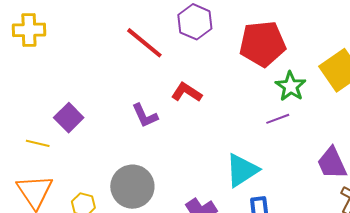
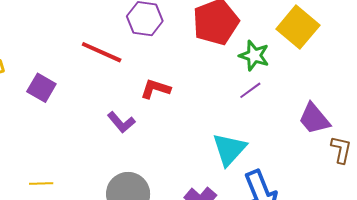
purple square: (69, 118) -> (41, 88), moved
yellow line: (38, 143) -> (41, 183), moved

